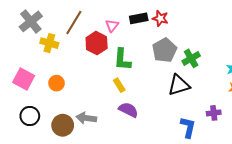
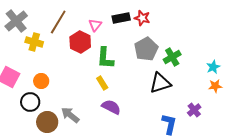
purple cross: (214, 113) -> (194, 110), turned -32
black circle: (30, 116) -> (30, 102), moved
gray arrow: (86, 118) -> (70, 115), turned 30

